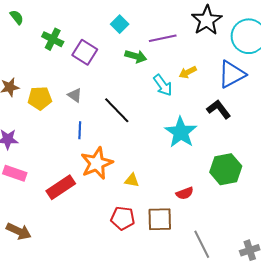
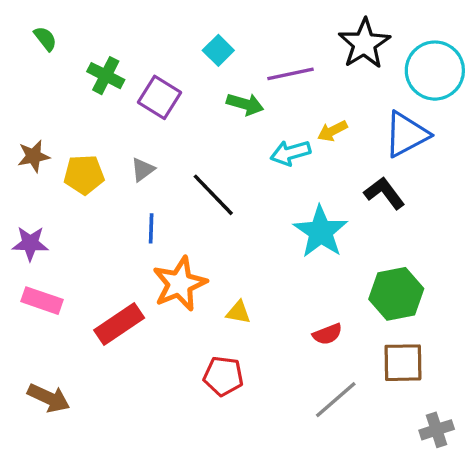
cyan arrow: (163, 85) -> (290, 153), turned 110
gray triangle: (75, 95) -> (143, 170), turned 49
brown square: (160, 219) -> (403, 363), moved
gray line: (202, 244) -> (336, 400), moved, turned 76

